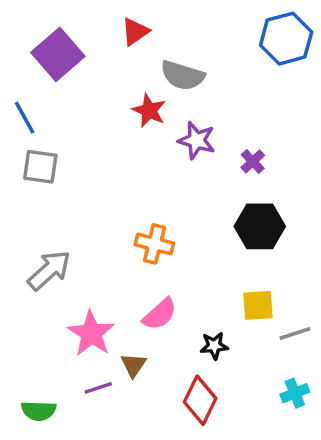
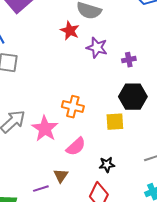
purple cross: (253, 161) -> (129, 60), turned 32
yellow square: (258, 305) -> (115, 122), moved
pink star: (91, 333) -> (45, 129), moved

